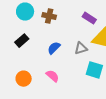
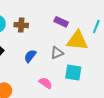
pink semicircle: (52, 76) -> (45, 83), moved

